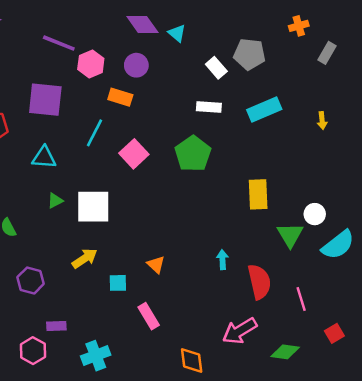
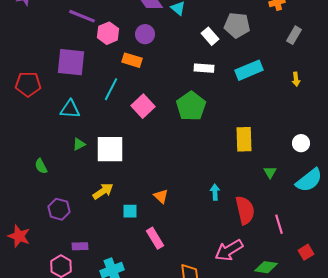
gray rectangle: (327, 53) -> (294, 35), moved
white circle: (315, 214) -> (301, 143), moved
green triangle: (290, 235) -> (270, 172), size x0.6

